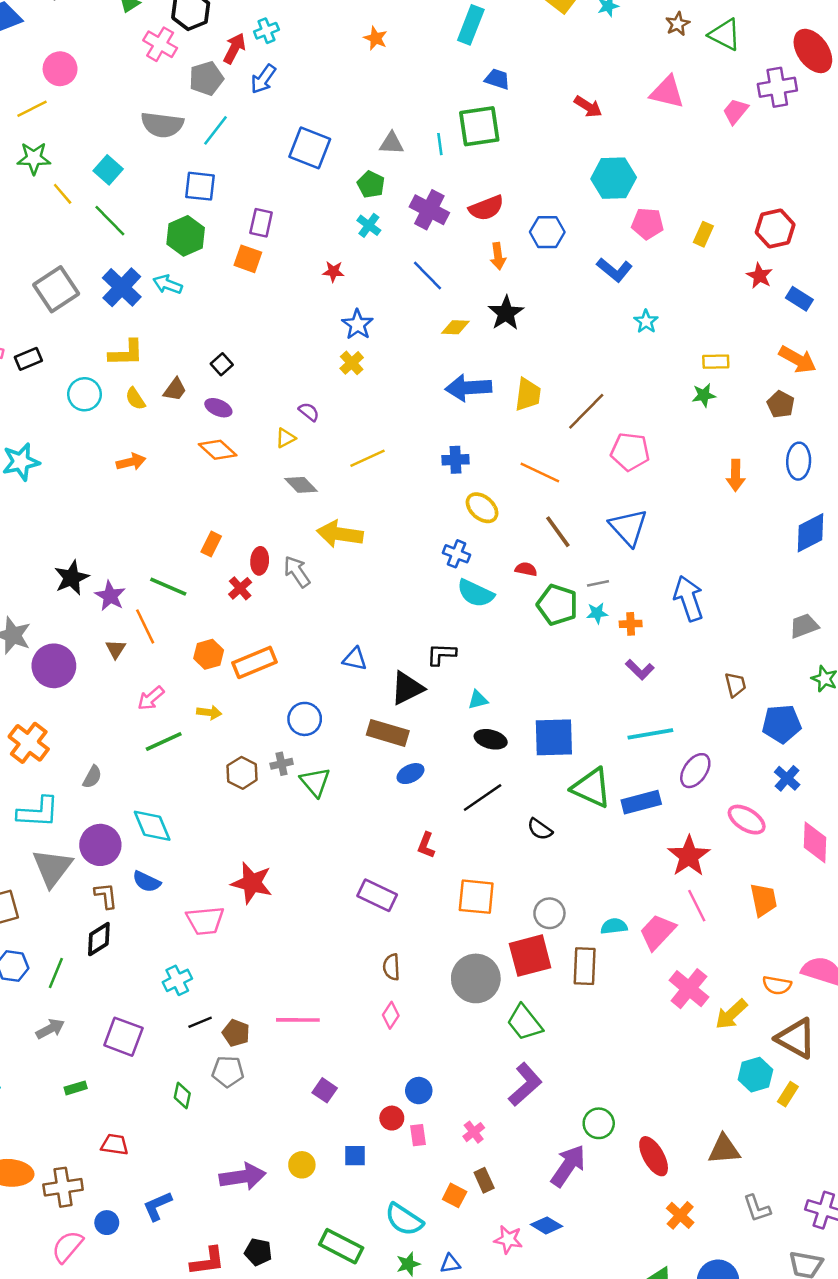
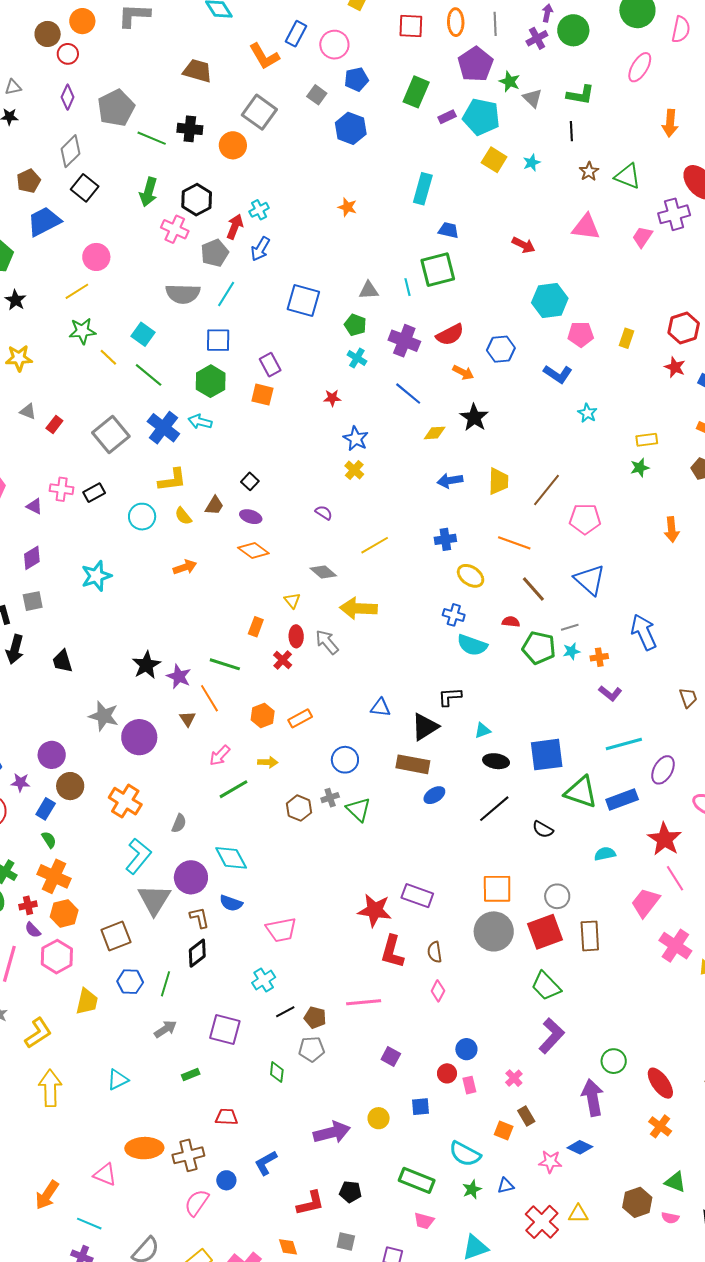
purple rectangle: (261, 223) -> (270, 365), turned -35
orange arrow: (498, 256) -> (463, 372), turned -50
blue arrow: (468, 388) -> (450, 481), size x0.7
yellow triangle: (286, 438) -> (292, 601), moved, turned -36
orange rectangle: (255, 662) -> (300, 718), size x0.7
cyan L-shape: (38, 812) -> (138, 856), turned -48
red L-shape: (426, 845) -> (392, 952), moved, size x1.6
red star: (252, 883) -> (375, 910), moved
cyan semicircle: (614, 926) -> (605, 854), moved
gray circle: (476, 978) -> (494, 931), moved
purple arrow: (568, 1166) -> (593, 1098), turned -39
orange cross: (680, 1215) -> (660, 1126), moved

